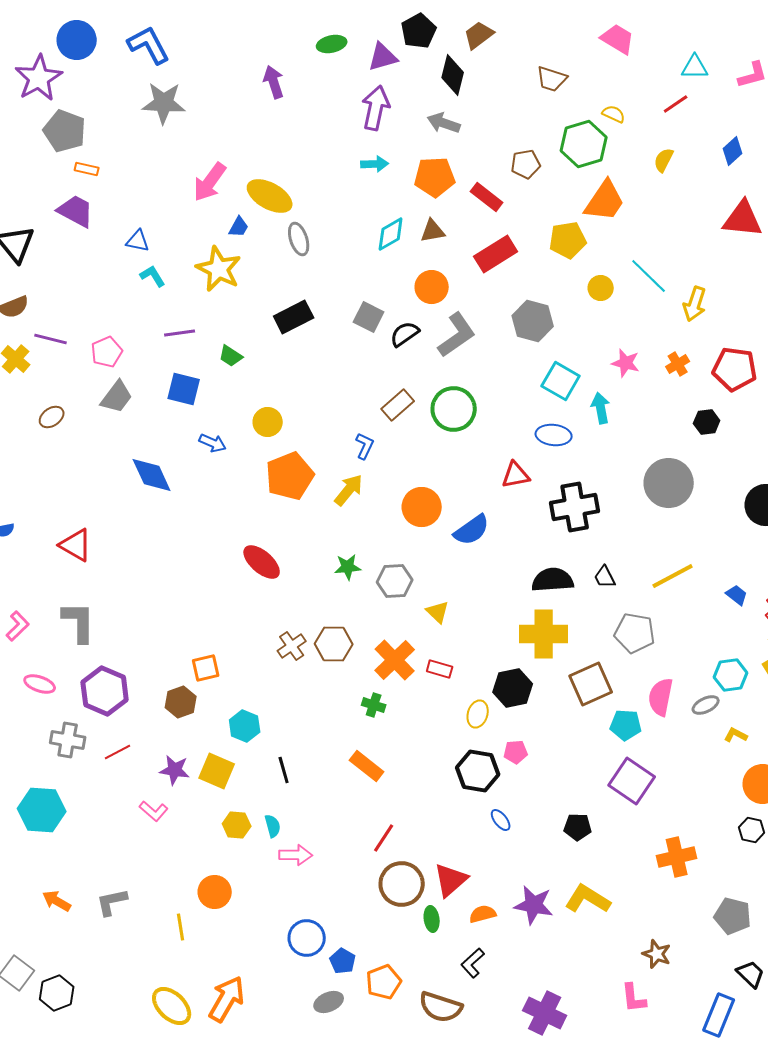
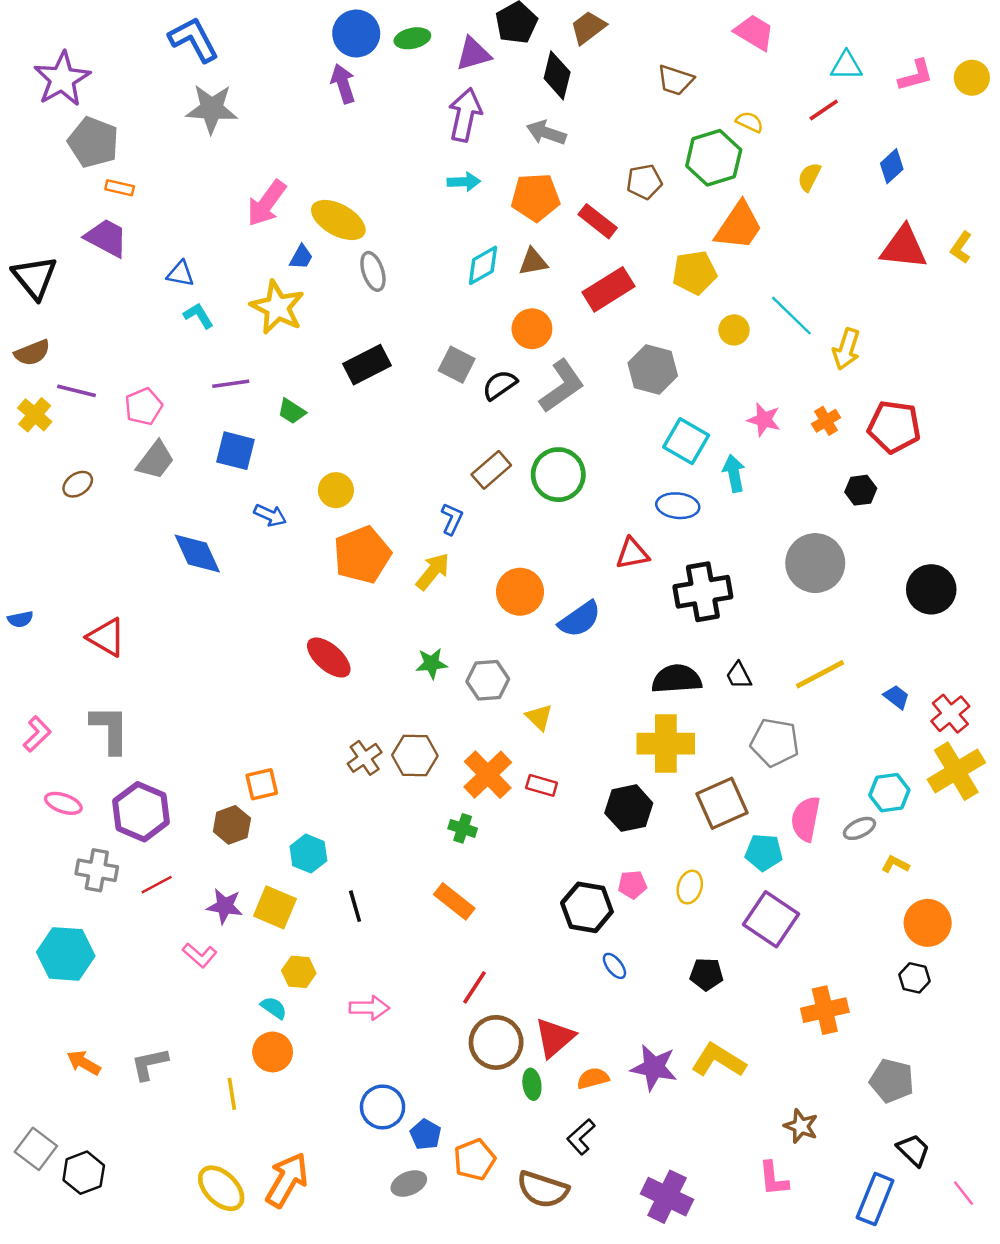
blue circle: (77, 40) -> (356, 34), moved
yellow ellipse: (478, 714) -> (690, 887), moved
cyan semicircle: (273, 826) -> (274, 1008), moved, turned -40

